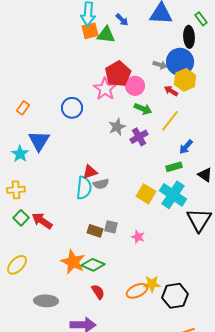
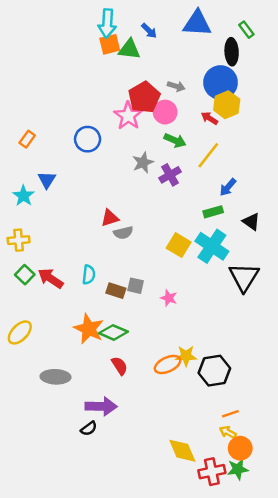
gray arrow: (160, 65) -> (176, 86), moved
blue triangle: (39, 141) -> (47, 180), size x0.7
cyan semicircle: (84, 188) -> (89, 275), moved, size x0.7

